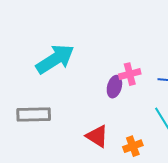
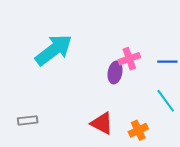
gray rectangle: (34, 115) -> (28, 120), moved, size x0.6

